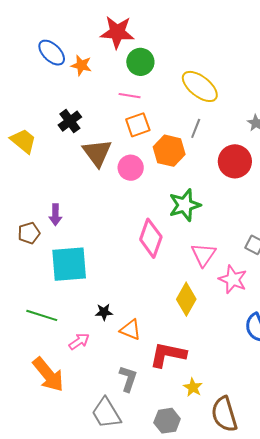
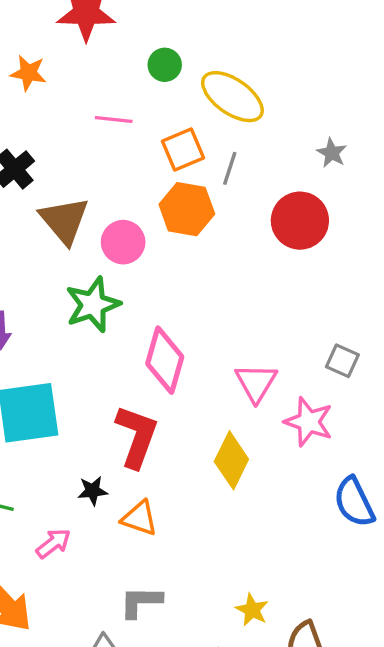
green circle: (140, 62) -> (165, 65), moved, size x0.7
orange square: (138, 125) -> (183, 150), moved
green star: (185, 205) -> (93, 305), moved
red L-shape: (168, 355) -> (137, 436), moved, turned 102
gray L-shape: (128, 379) -> (141, 602), turned -104

